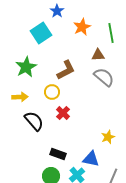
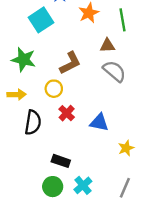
green star: (26, 67) -> (24, 60), turned -30
black semicircle: (34, 121) -> (33, 122), turned 50
yellow star: (108, 137) -> (126, 148), moved
blue triangle: (91, 159) -> (99, 122), moved

